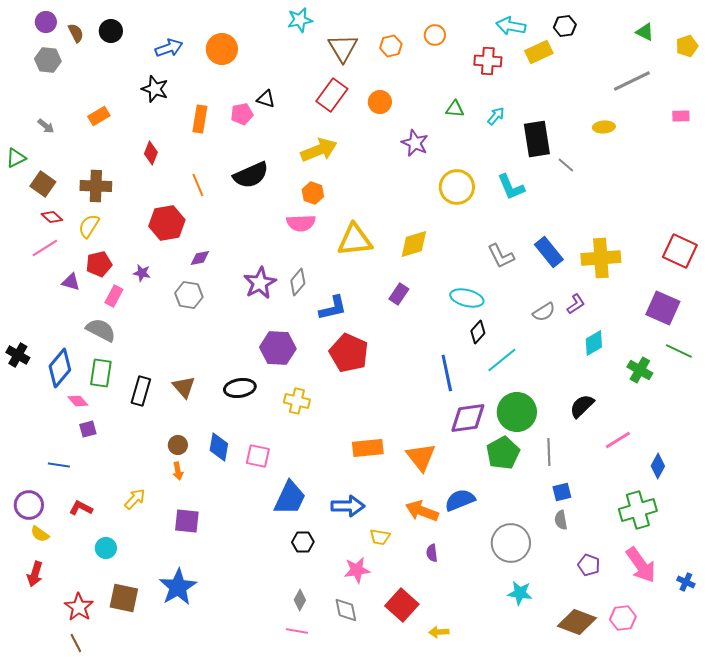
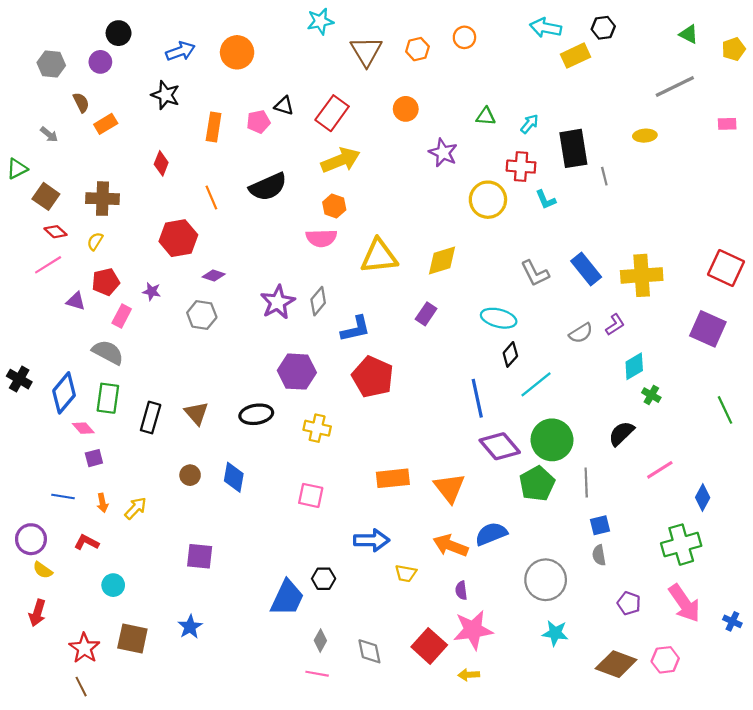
purple circle: (46, 22) -> (100, 62), moved
brown semicircle: (76, 33) -> (81, 102), moved
red cross: (488, 61) -> (521, 167), moved
red rectangle: (332, 95) -> (332, 113), moved
gray line: (566, 165) -> (604, 176), turned 36
cyan L-shape: (511, 187) -> (546, 200), size x0.7
yellow semicircle: (89, 226) -> (95, 241), size x0.7
purple diamond: (200, 258) -> (214, 275), turned 30
green line: (679, 351) -> (725, 410), moved, turned 40
green cross: (640, 370) -> (651, 395), moved, size x0.7
purple diamond: (468, 418) -> (500, 446), turned 57
pink square: (258, 456) -> (311, 495), moved
orange arrow: (178, 471) -> (102, 503), moved
blue trapezoid: (290, 498) -> (287, 598), moved
yellow arrow: (135, 499) -> (136, 508), moved
pink star: (357, 570) -> (473, 630), moved, size x1.4
blue star: (178, 587) -> (190, 627), size x0.6

